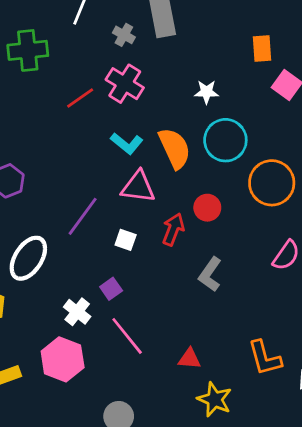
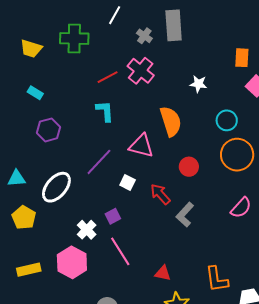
cyan circle: (225, 140) -> (227, 120), moved, size x0.7
cyan L-shape: (127, 143) -> (105, 111), moved, turned -140
red arrow: (173, 229) -> (160, 194), moved, turned -70

